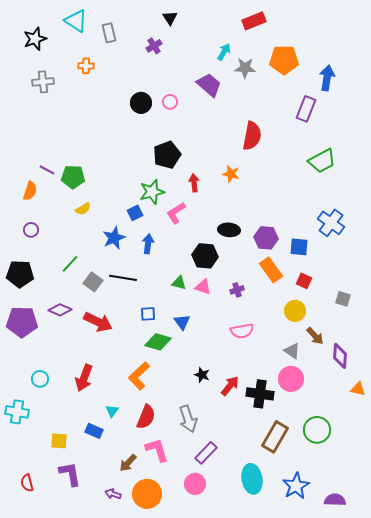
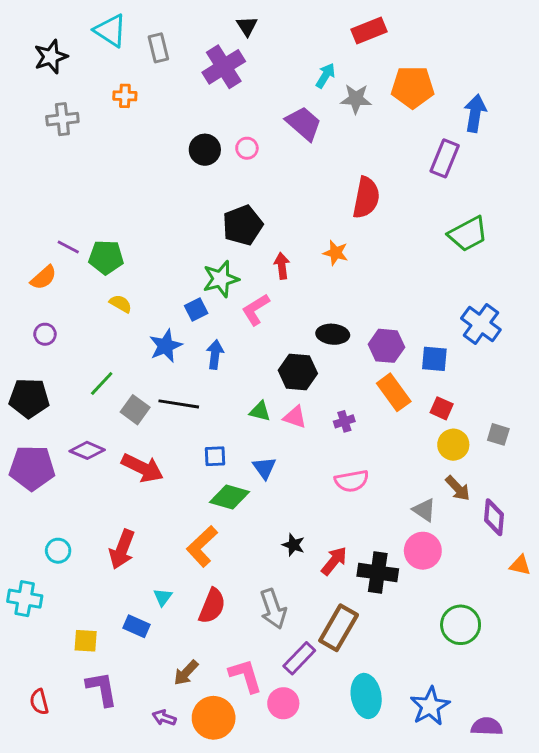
purple cross: (154, 46) -> (224, 67), size x1.8
orange semicircle: (30, 191) -> (44, 278), turned 30
yellow semicircle: (83, 209) -> (121, 304), turned -119
yellow circle: (295, 311) -> (453, 445), moved
brown rectangle: (275, 437) -> (339, 628), moved
pink L-shape: (157, 450) -> (246, 676), moved

